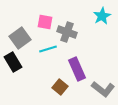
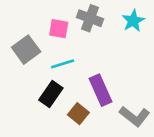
gray cross: (67, 32) -> (90, 18), moved
black rectangle: (13, 62) -> (51, 94), moved, turned 66

